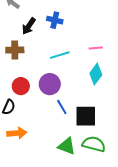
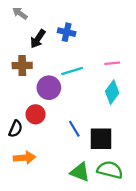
purple circle: (50, 84) -> (49, 88), moved
red circle: (21, 86) -> (36, 114), moved

